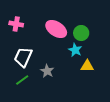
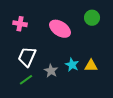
green circle: (81, 33) -> (92, 18), moved
cyan star: (75, 50) -> (72, 65), moved

